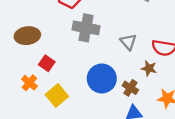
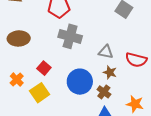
gray triangle: (128, 42) -> (106, 52), turned -42
red square: (47, 63) -> (44, 68), moved
brown star: (149, 68) -> (110, 72), moved

